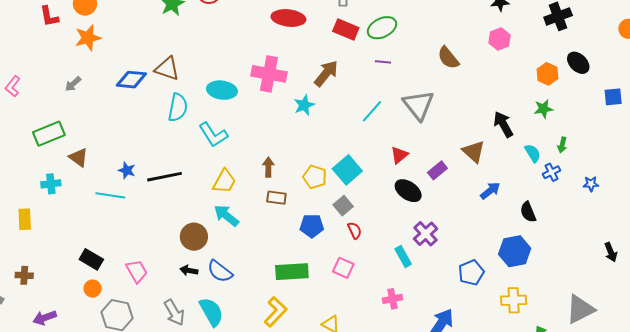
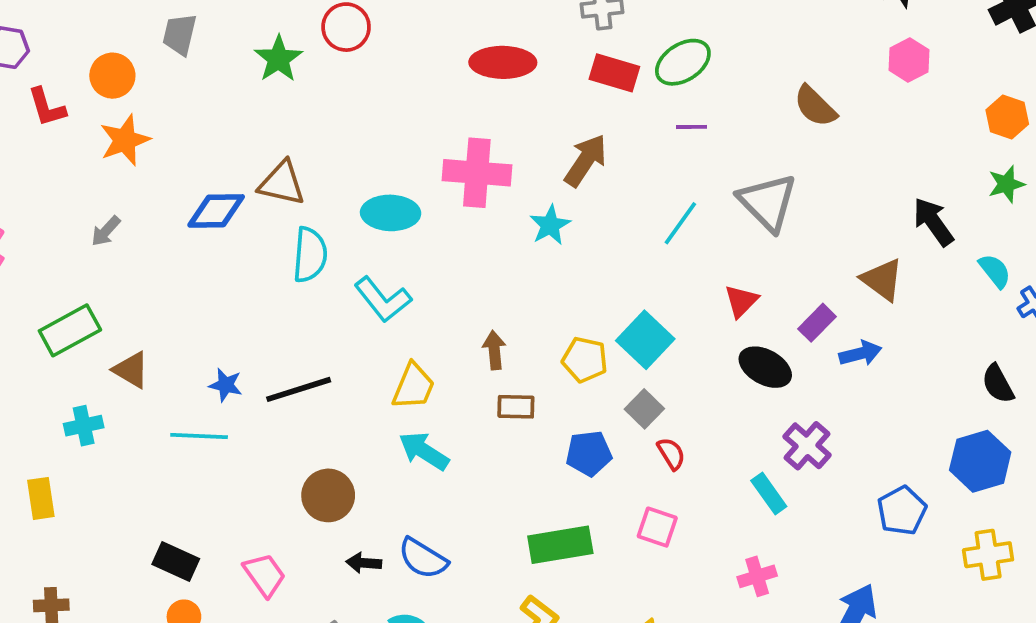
blue arrow: (490, 191) -> (860, 353), moved, turned 30
brown circle: (194, 237) -> (328, 495), moved

